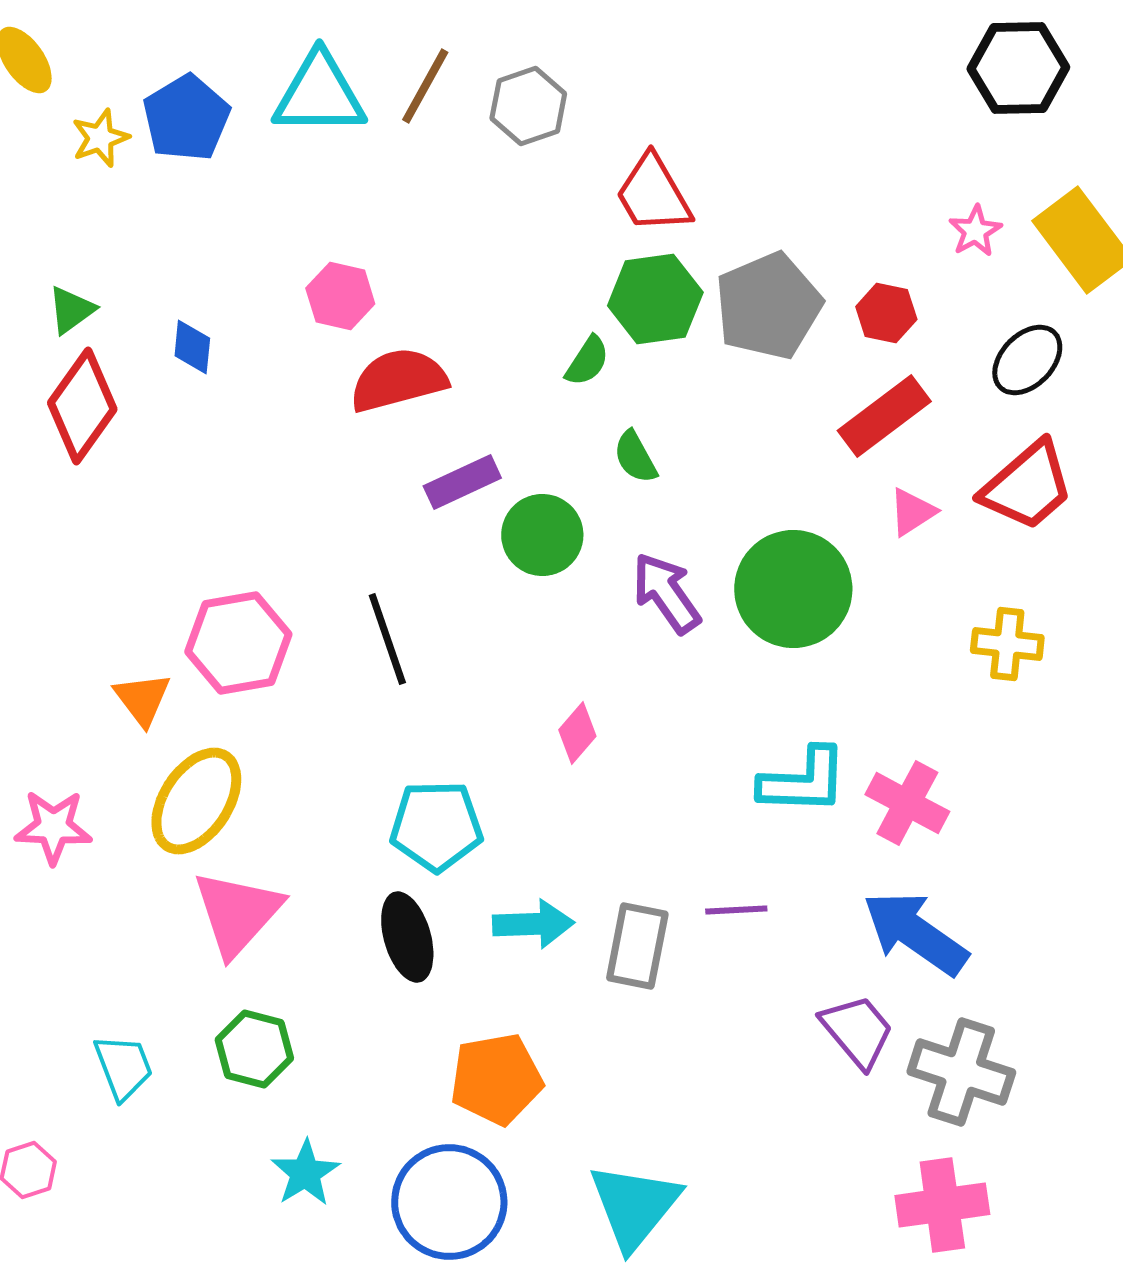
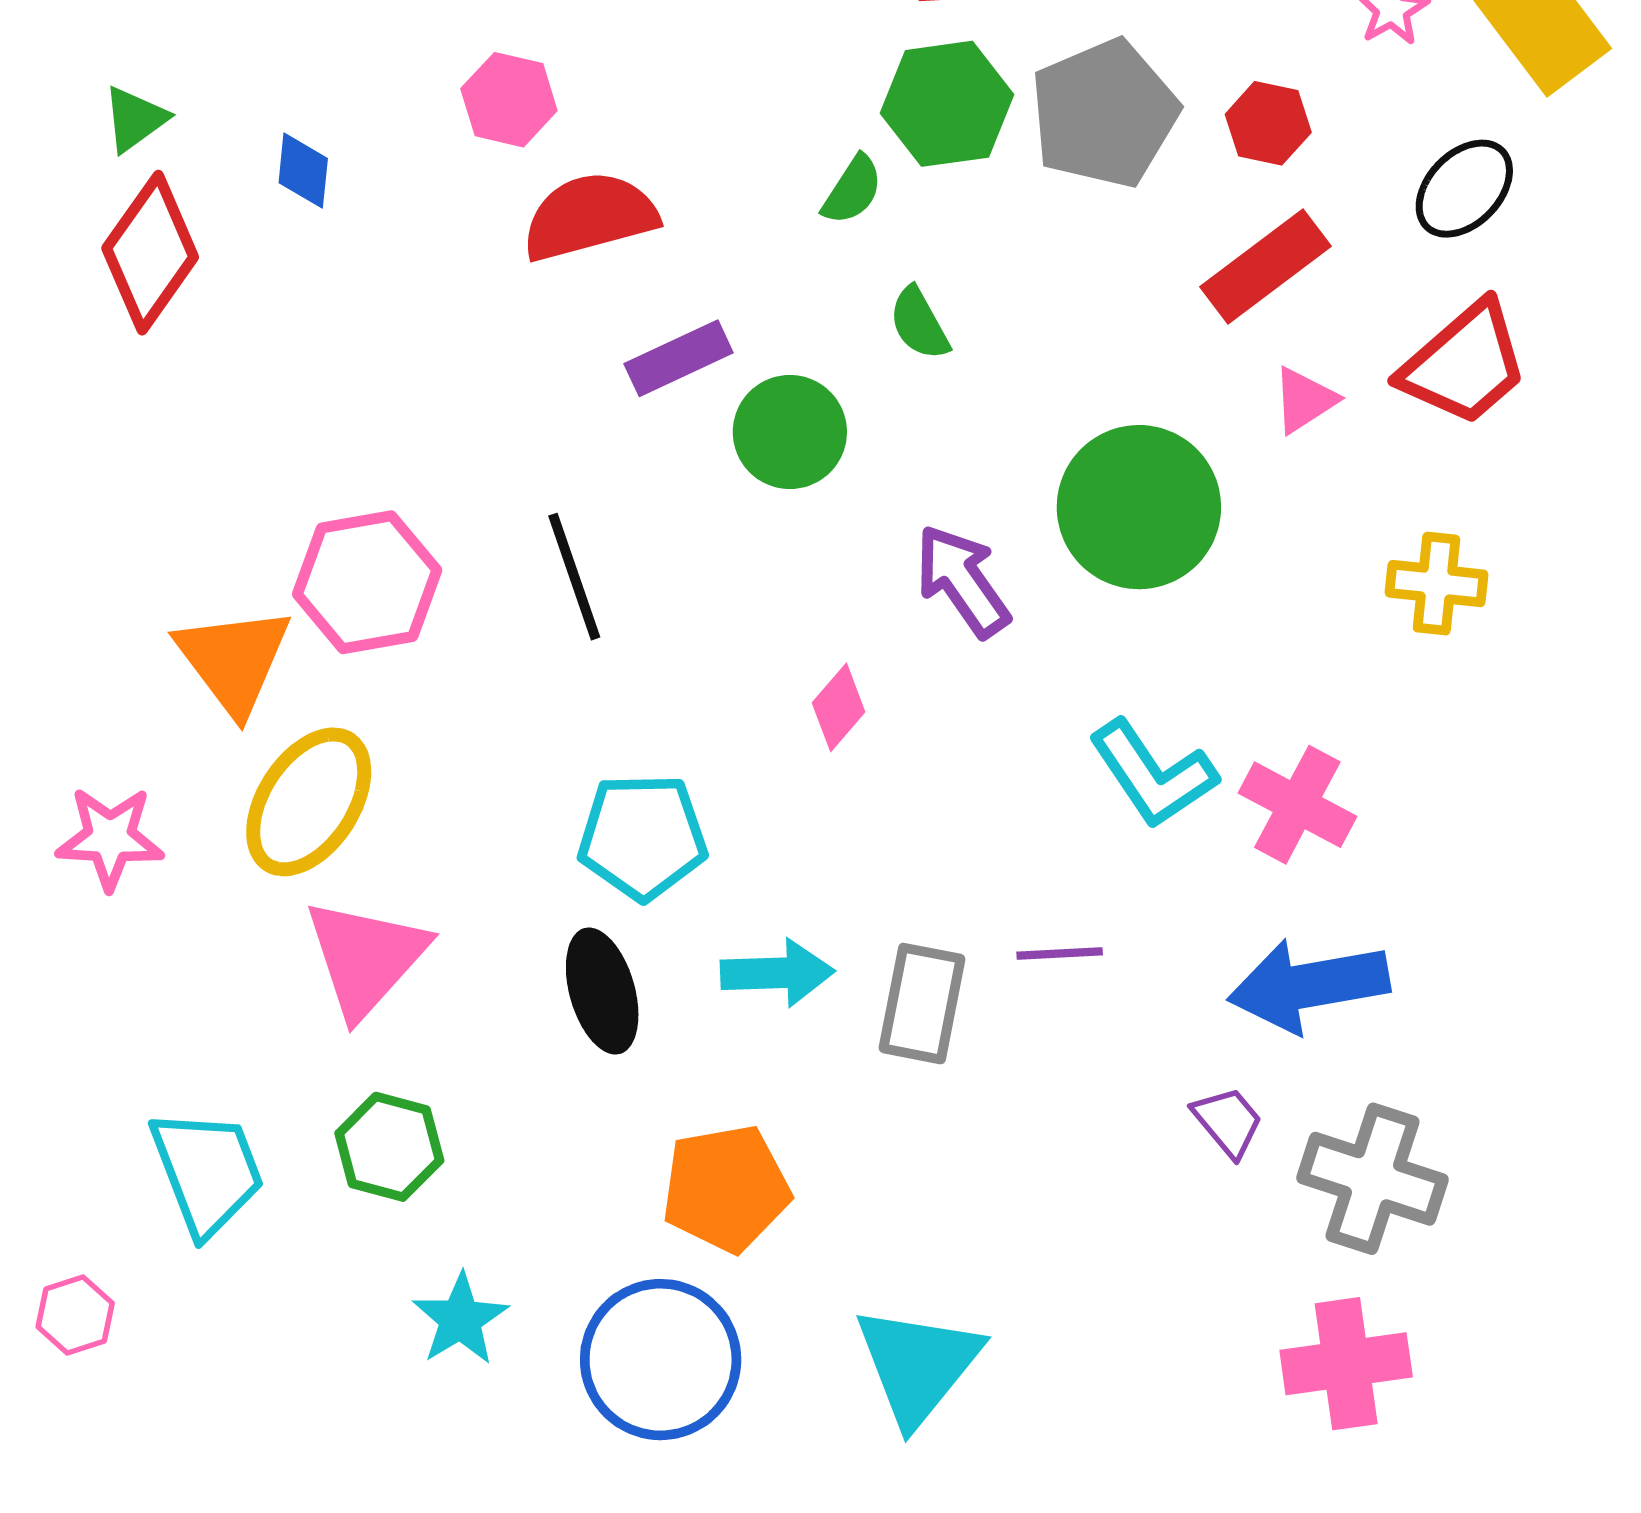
purple arrow: (666, 593) -> (962, 581), moved
orange triangle: (142, 699) -> (234, 660), size x1.5
cyan L-shape: (803, 781) -> (1153, 774), turned 54
blue arrow: (915, 933) -> (1309, 985), turned -45
purple trapezoid: (857, 1031) -> (1228, 1122), size x0.7
cyan trapezoid: (123, 1067) -> (207, 1172), size x1.4

